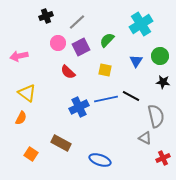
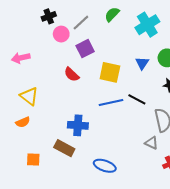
green semicircle: (107, 40) -> (112, 14), moved
pink circle: (58, 43) -> (61, 34), moved
yellow square: (105, 70) -> (110, 72), size x1.5
blue cross: (79, 107) -> (78, 125), moved, turned 30
orange semicircle: (21, 118) -> (23, 122), turned 40
orange square: (31, 154) -> (33, 160), turned -32

